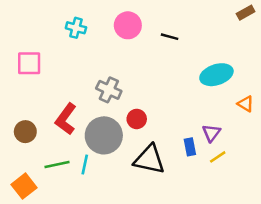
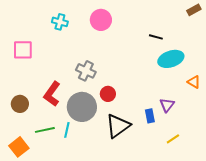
black line: (170, 37) -> (156, 37), moved
yellow line: (218, 157) -> (173, 139), moved
black triangle: (149, 159) -> (118, 126), turned -48

